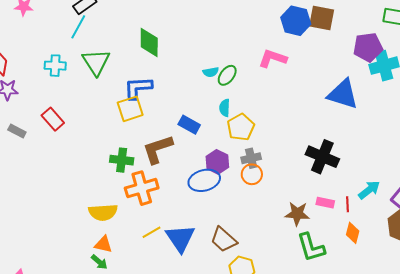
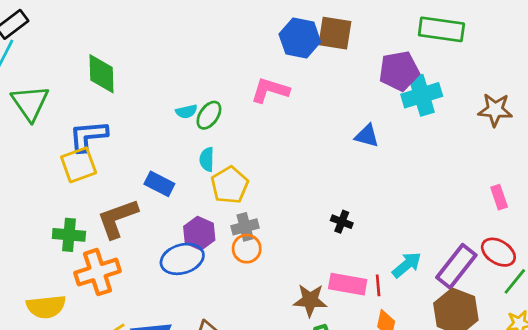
blue triangle: (343, 94) -> (367, 136), size x0.6
black cross: (322, 157) -> (342, 222), size x0.5
pink rectangle: (325, 203) -> (348, 284), size x1.5

